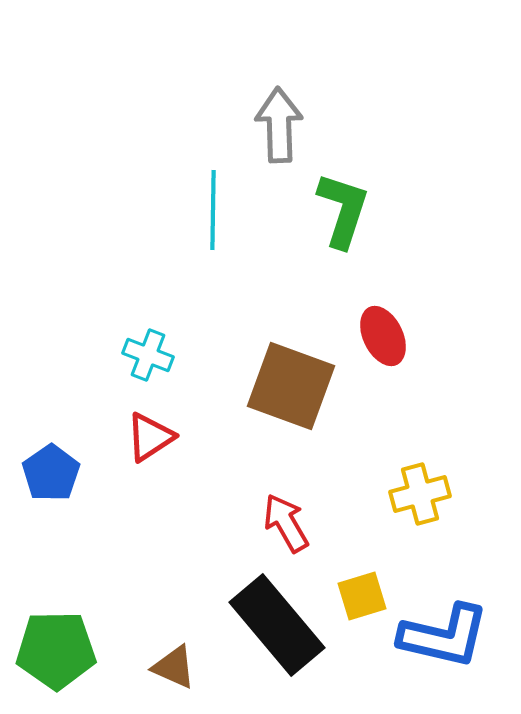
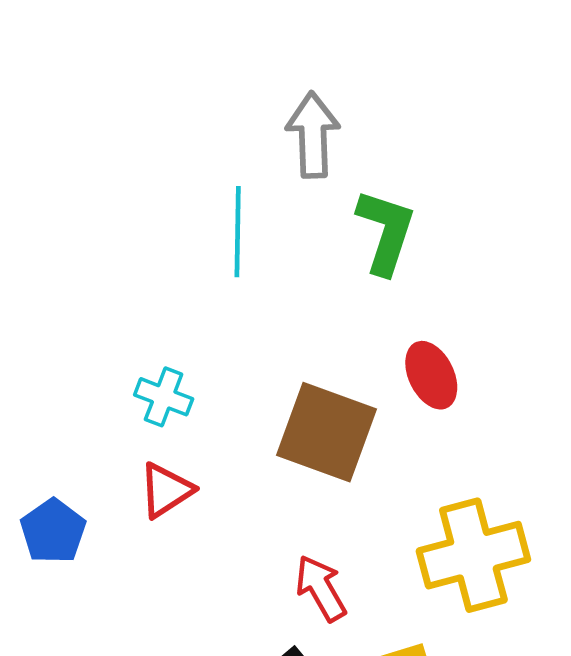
yellow cross: (420, 494) -> (473, 555), size x1.6

